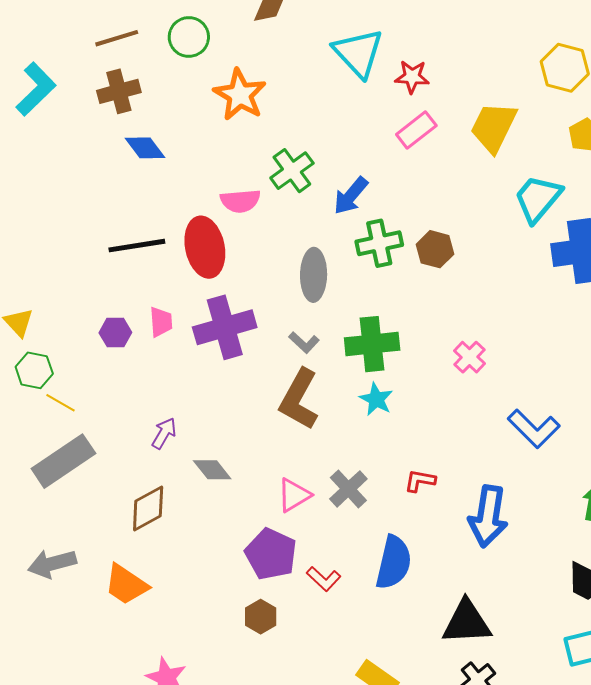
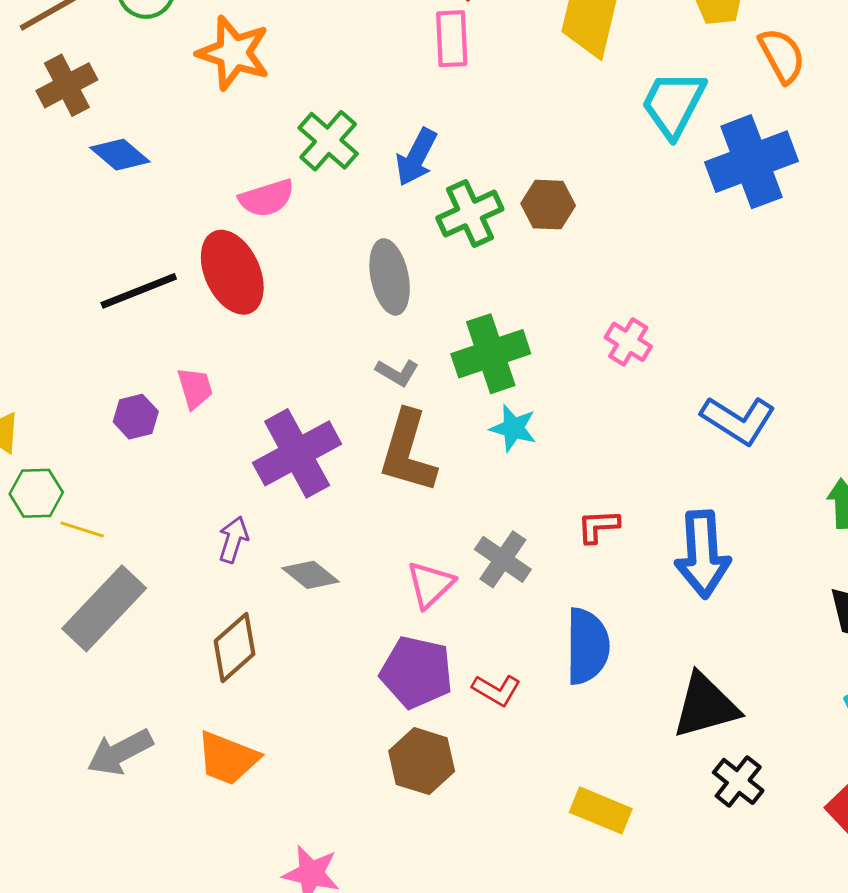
pink rectangle: (416, 130) -> (452, 39), moved, turned -42
purple cross: (225, 327) -> (297, 453), moved
brown hexagon: (261, 617) -> (422, 761), size x1.4

